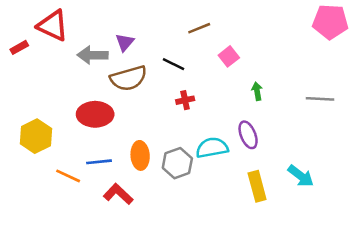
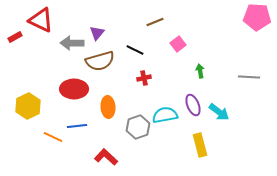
orange ellipse: (140, 155) -> (108, 107), moved
cyan arrow: (301, 176) -> (219, 112), moved
red L-shape: (118, 194) -> (106, 157), moved

